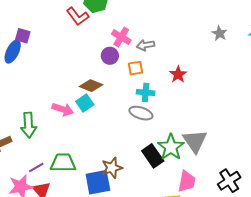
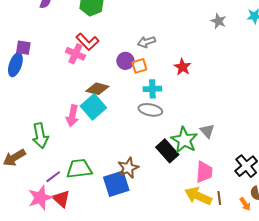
red L-shape: (78, 16) -> (87, 42), moved
pink cross: (121, 37) -> (75, 54), moved
purple circle: (110, 56) -> (125, 61), moved
cyan square: (85, 103) -> (93, 107), size x1.4
pink arrow: (63, 109) -> (72, 116), turned 90
gray triangle: (195, 141) -> (207, 131), size x0.6

